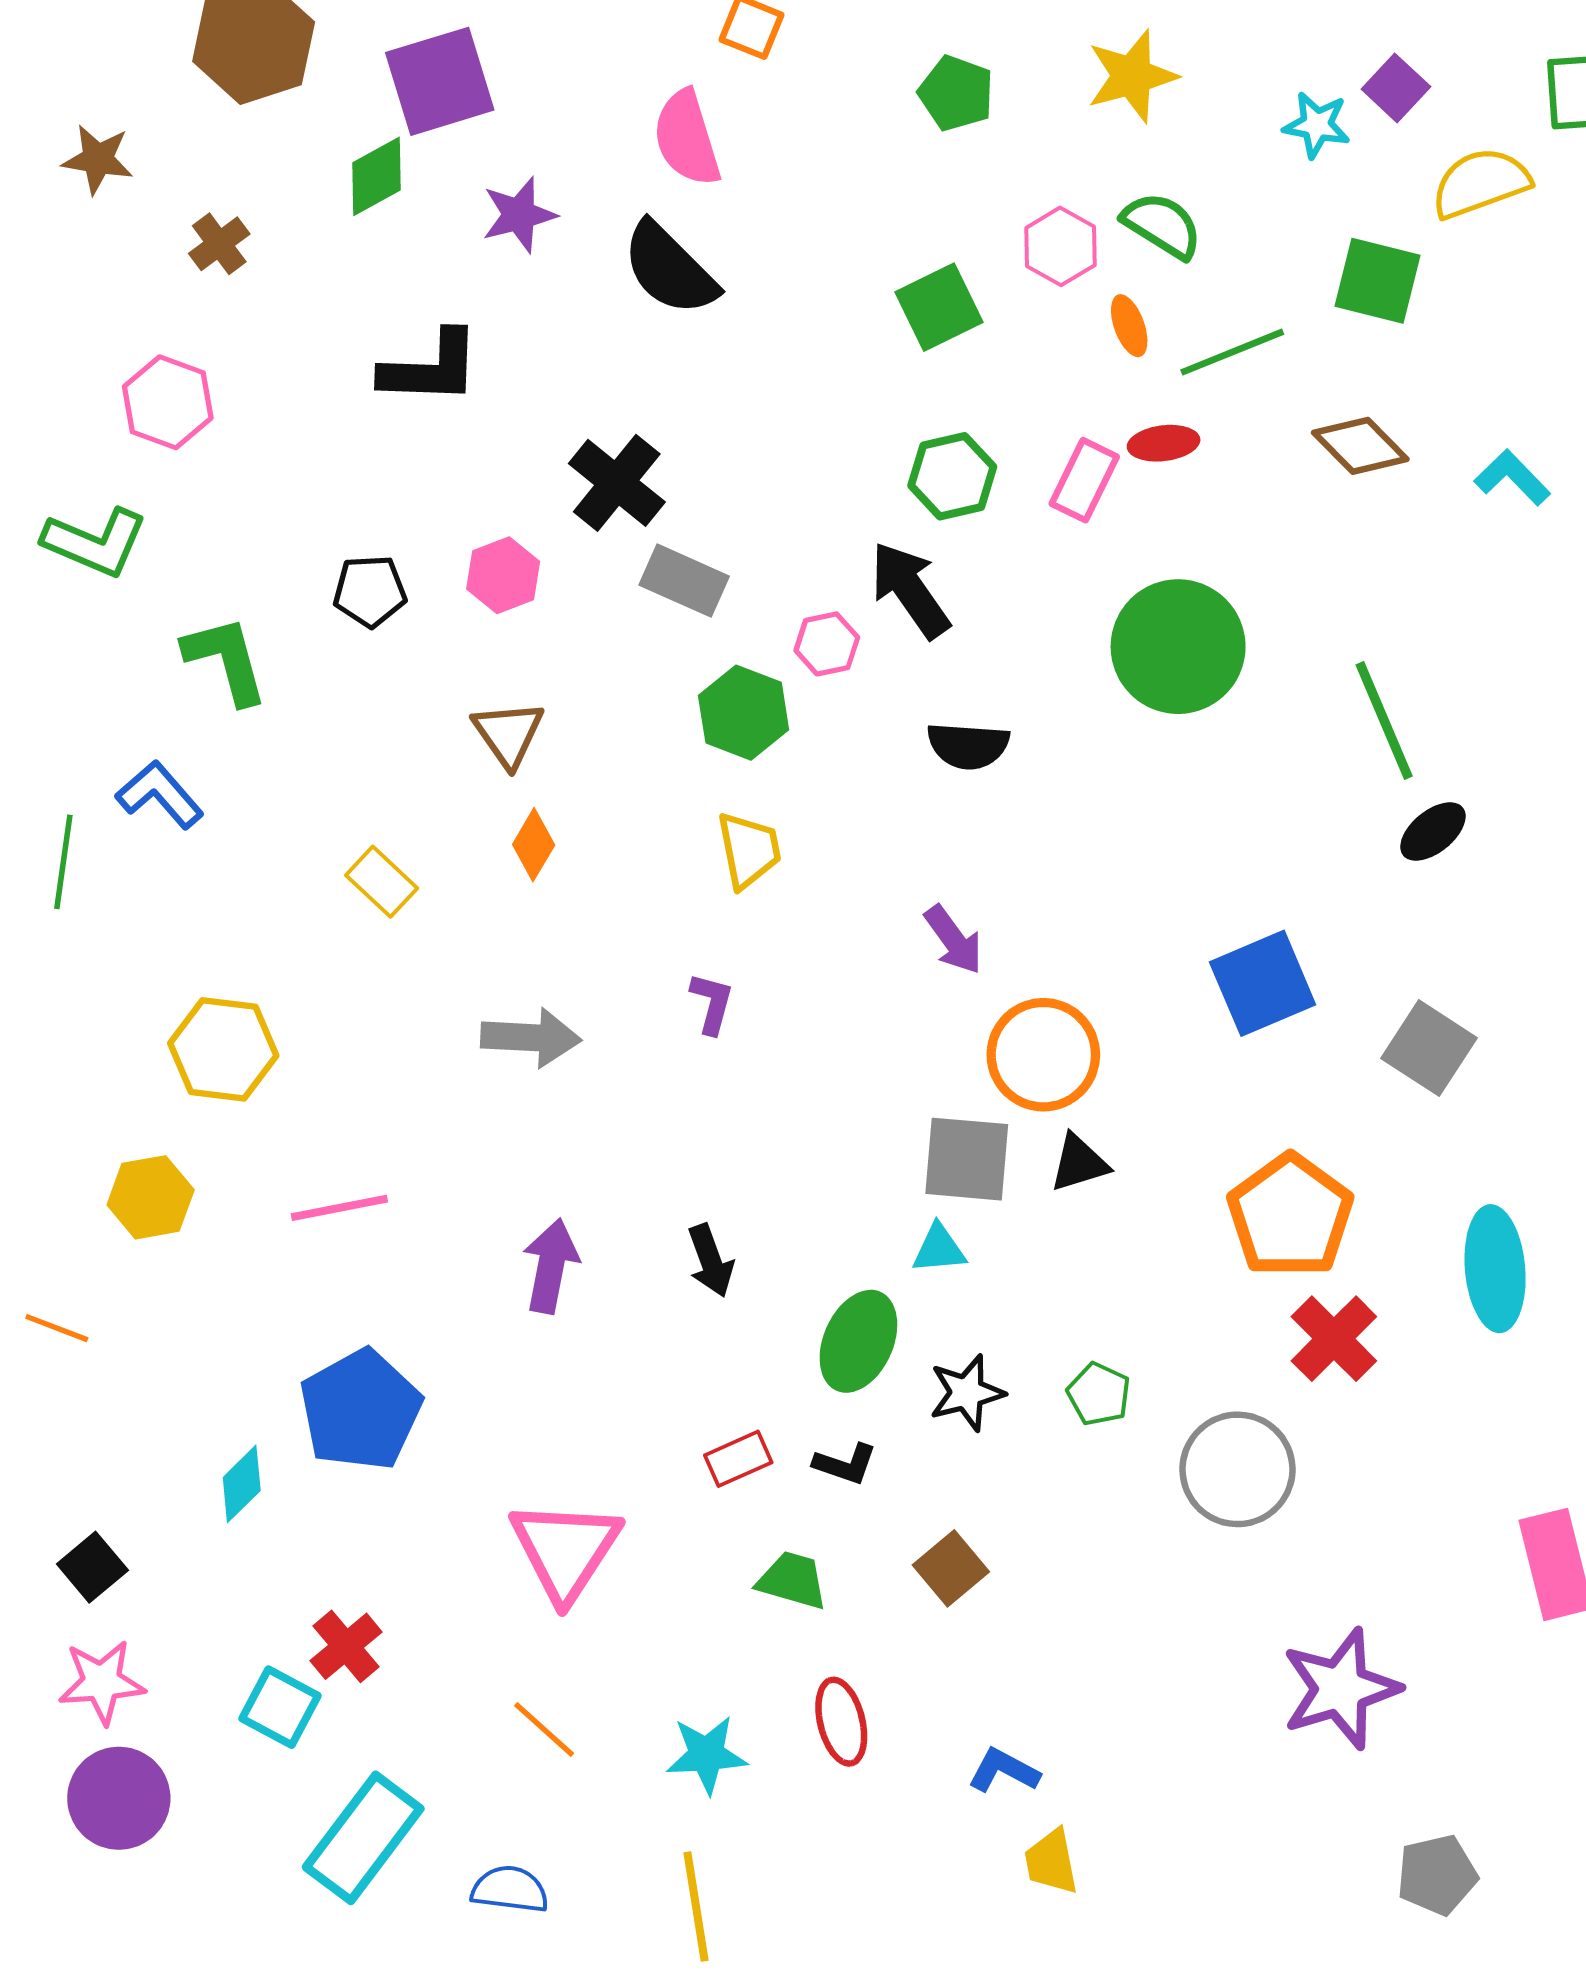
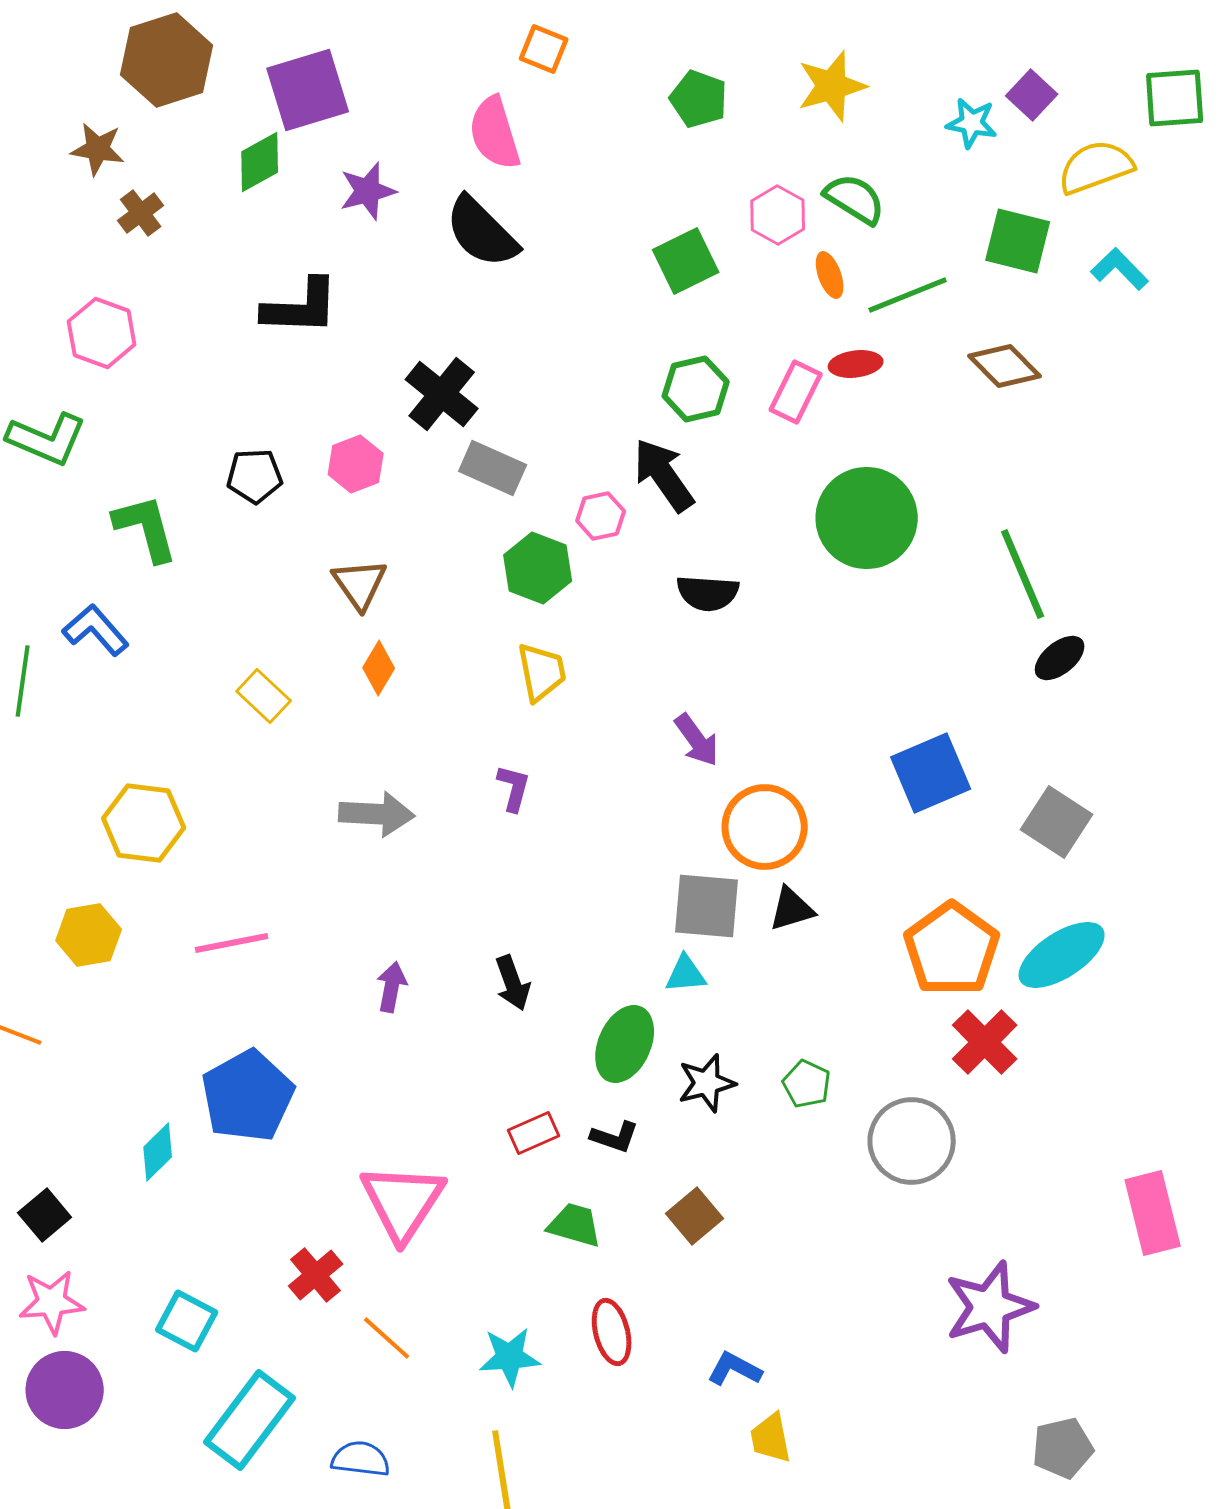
brown star: (98, 159) -> (98, 149), moved
cyan L-shape: (1512, 478) -> (1120, 269), moved
purple arrow: (551, 1266) -> (392, 987), size x0.7
cyan ellipse: (1495, 1269) -> (1062, 955), moved, turned 62
red cross: (346, 1646) -> (316, 1275), moved

